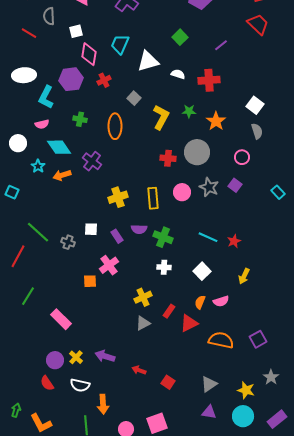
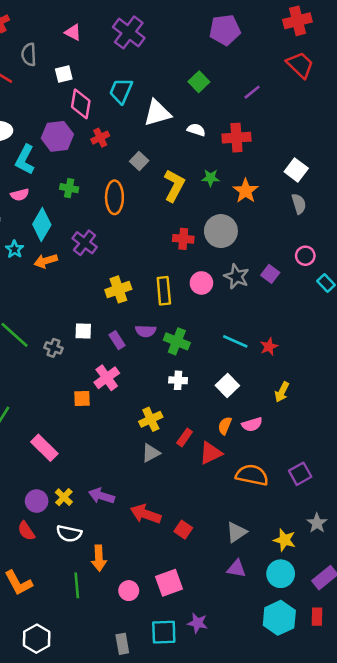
cyan diamond: (59, 147) -> (42, 225), turned 65
pink circle: (242, 157) -> (305, 256), moved
red arrow: (139, 370) -> (146, 514), size x1.6

